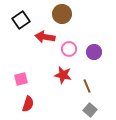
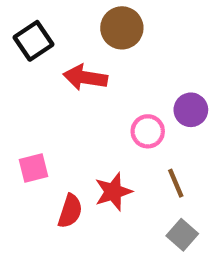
pink circle: (69, 49) -> (148, 131), moved
red star: (63, 75) -> (113, 192), moved, turned -30
red semicircle: (28, 104) -> (70, 211), moved

